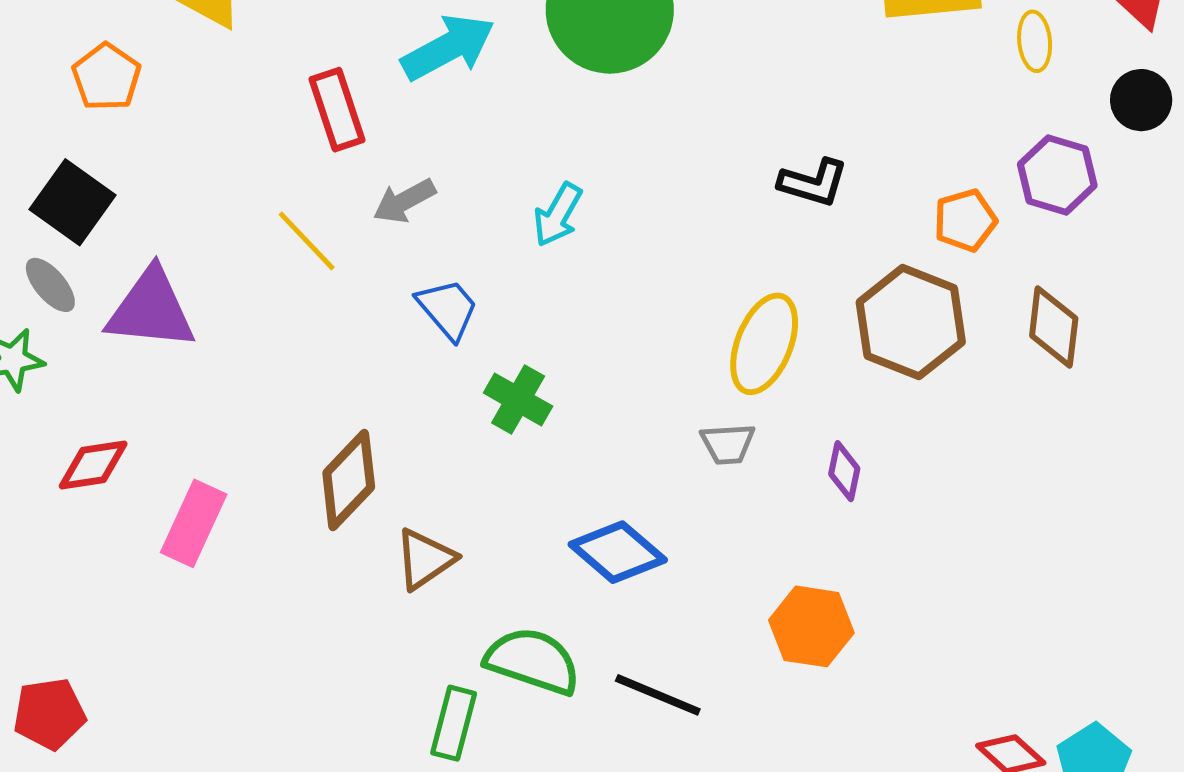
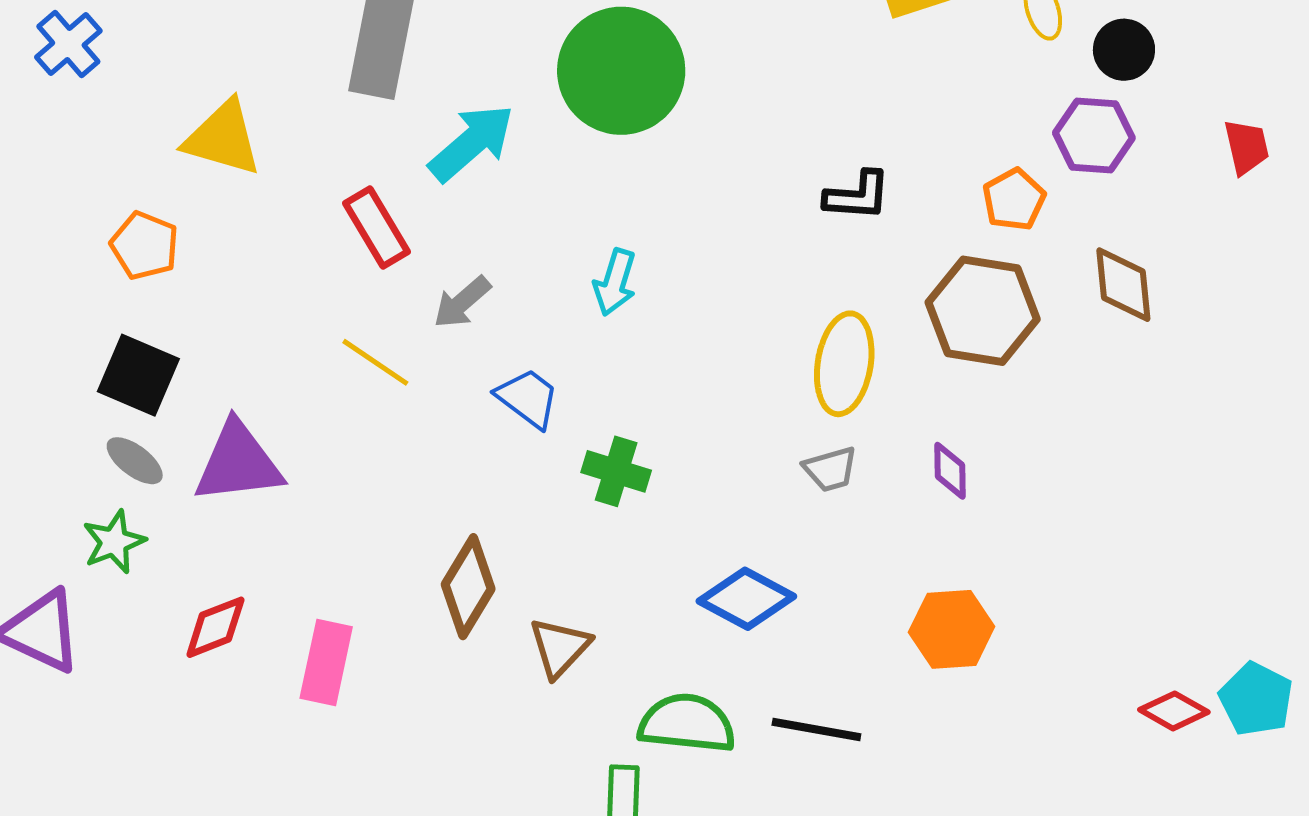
black circle: (1141, 100) -> (1124, 50), moved

